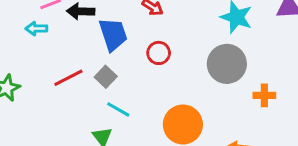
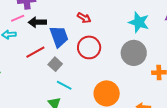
red circle: (159, 53) -> (89, 47), size x1.5
red line: (68, 78) -> (35, 52), moved

